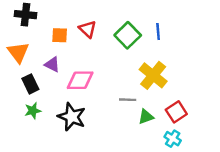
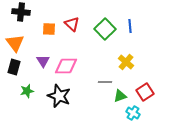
purple triangle: (52, 64) -> (43, 61), moved, turned 32
yellow cross: (153, 75) -> (126, 62), size x0.7
black rectangle: (30, 84) -> (14, 67), moved, turned 42
cyan cross: (173, 139) -> (133, 113), moved

